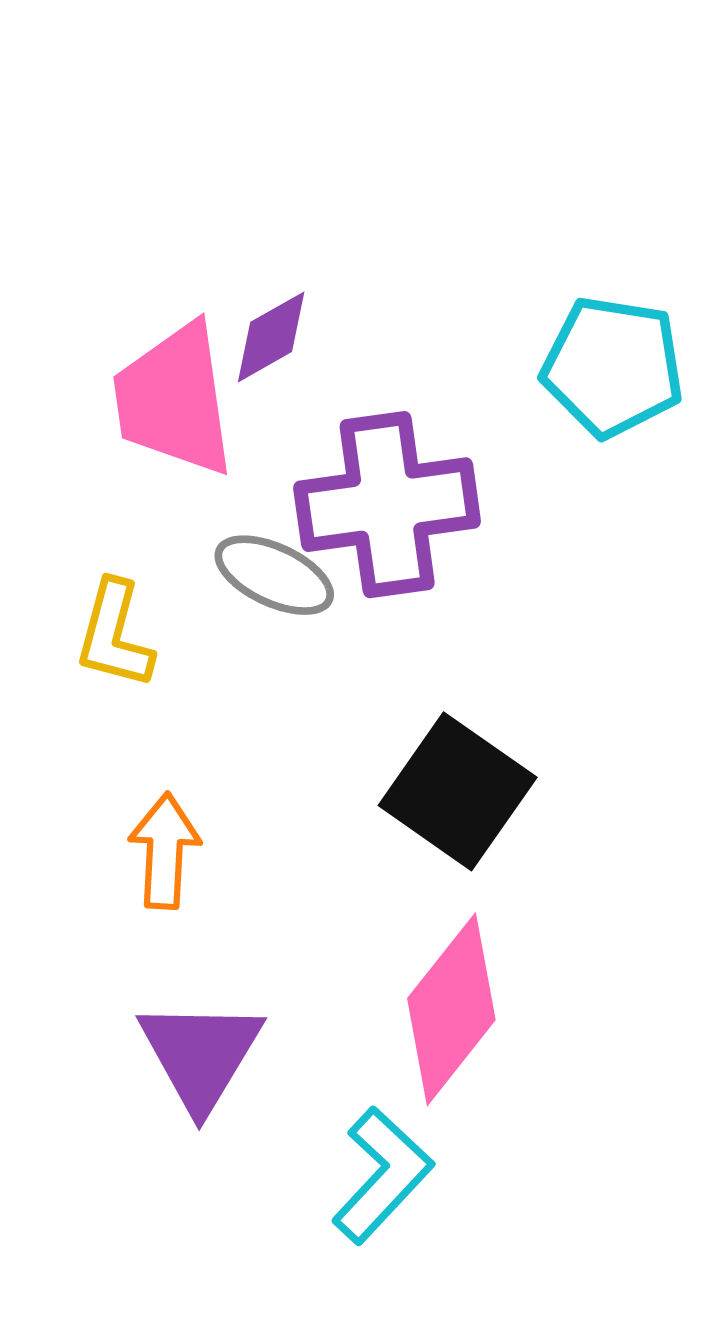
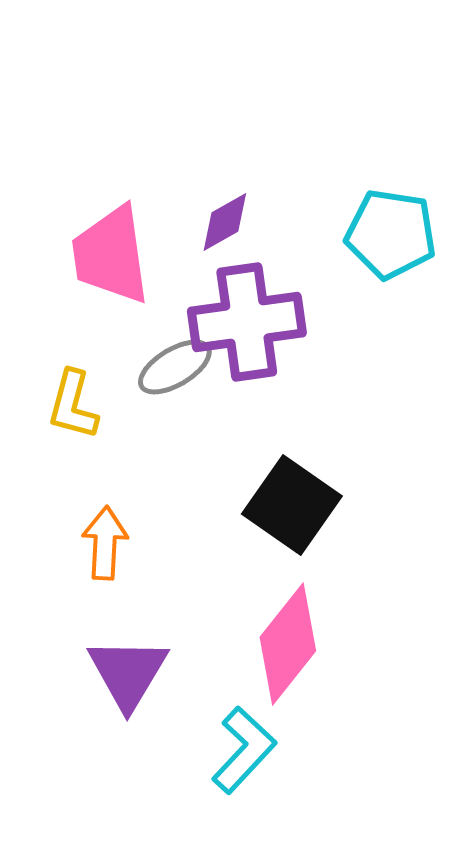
purple diamond: (271, 337) -> (225, 222), moved
gray ellipse: (274, 575) -> (175, 367), turned -56

